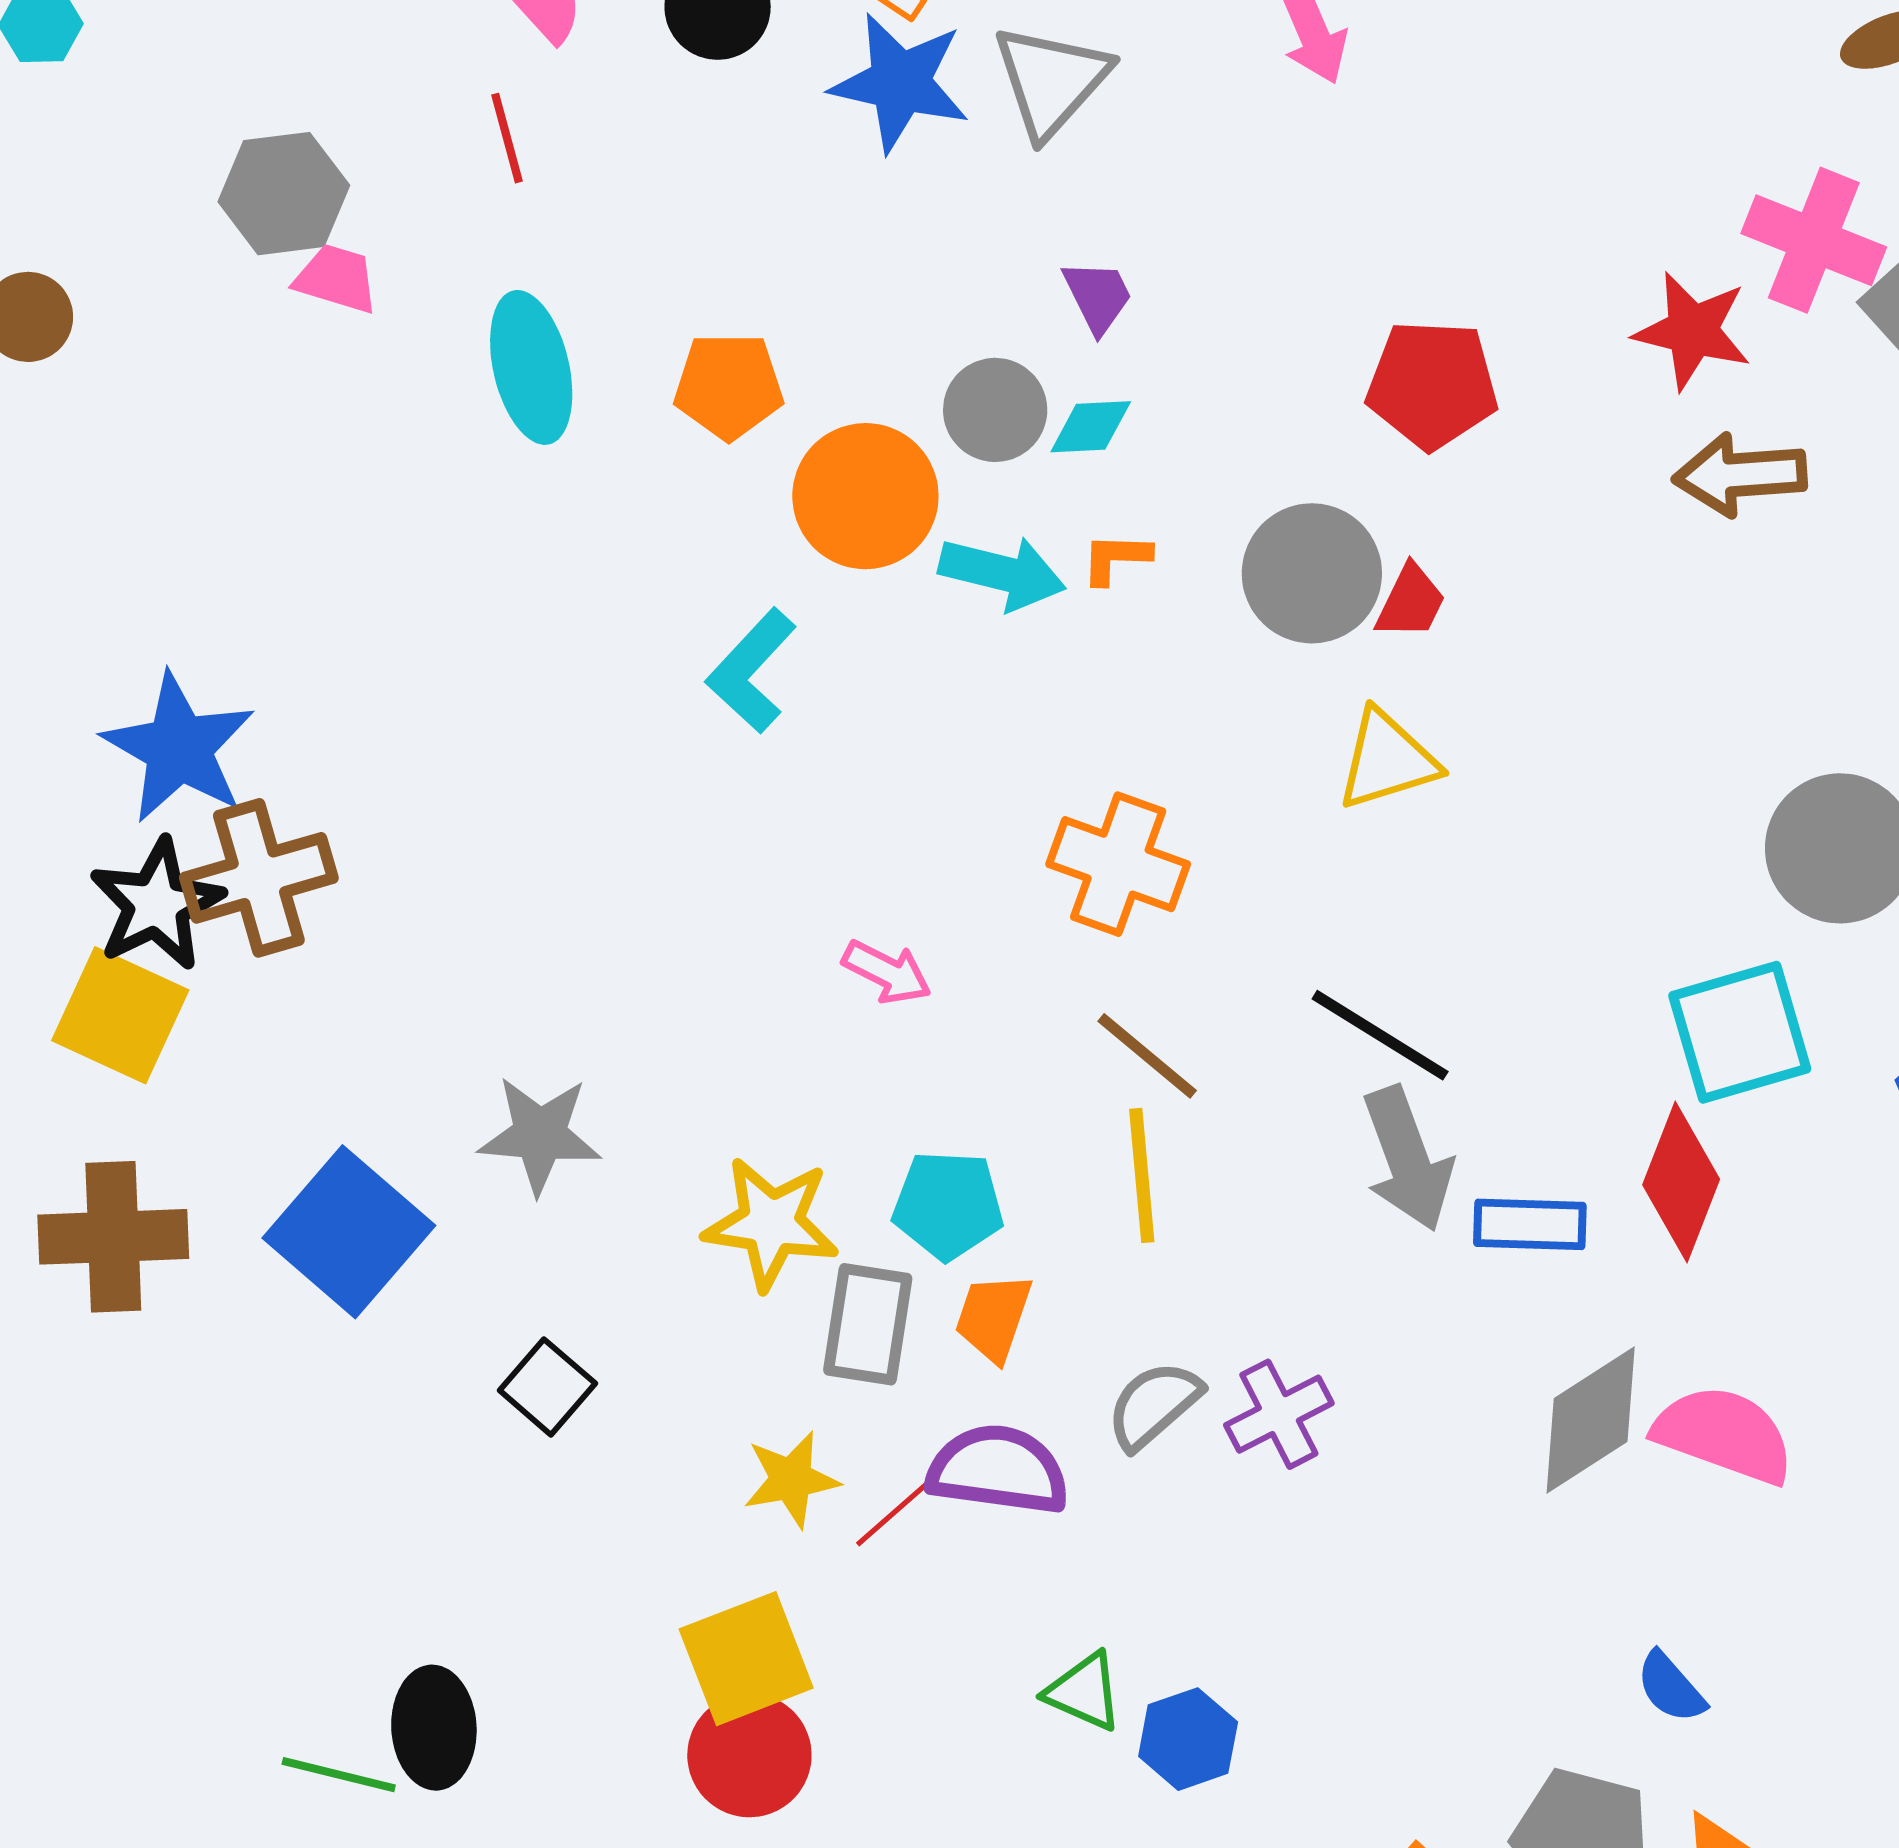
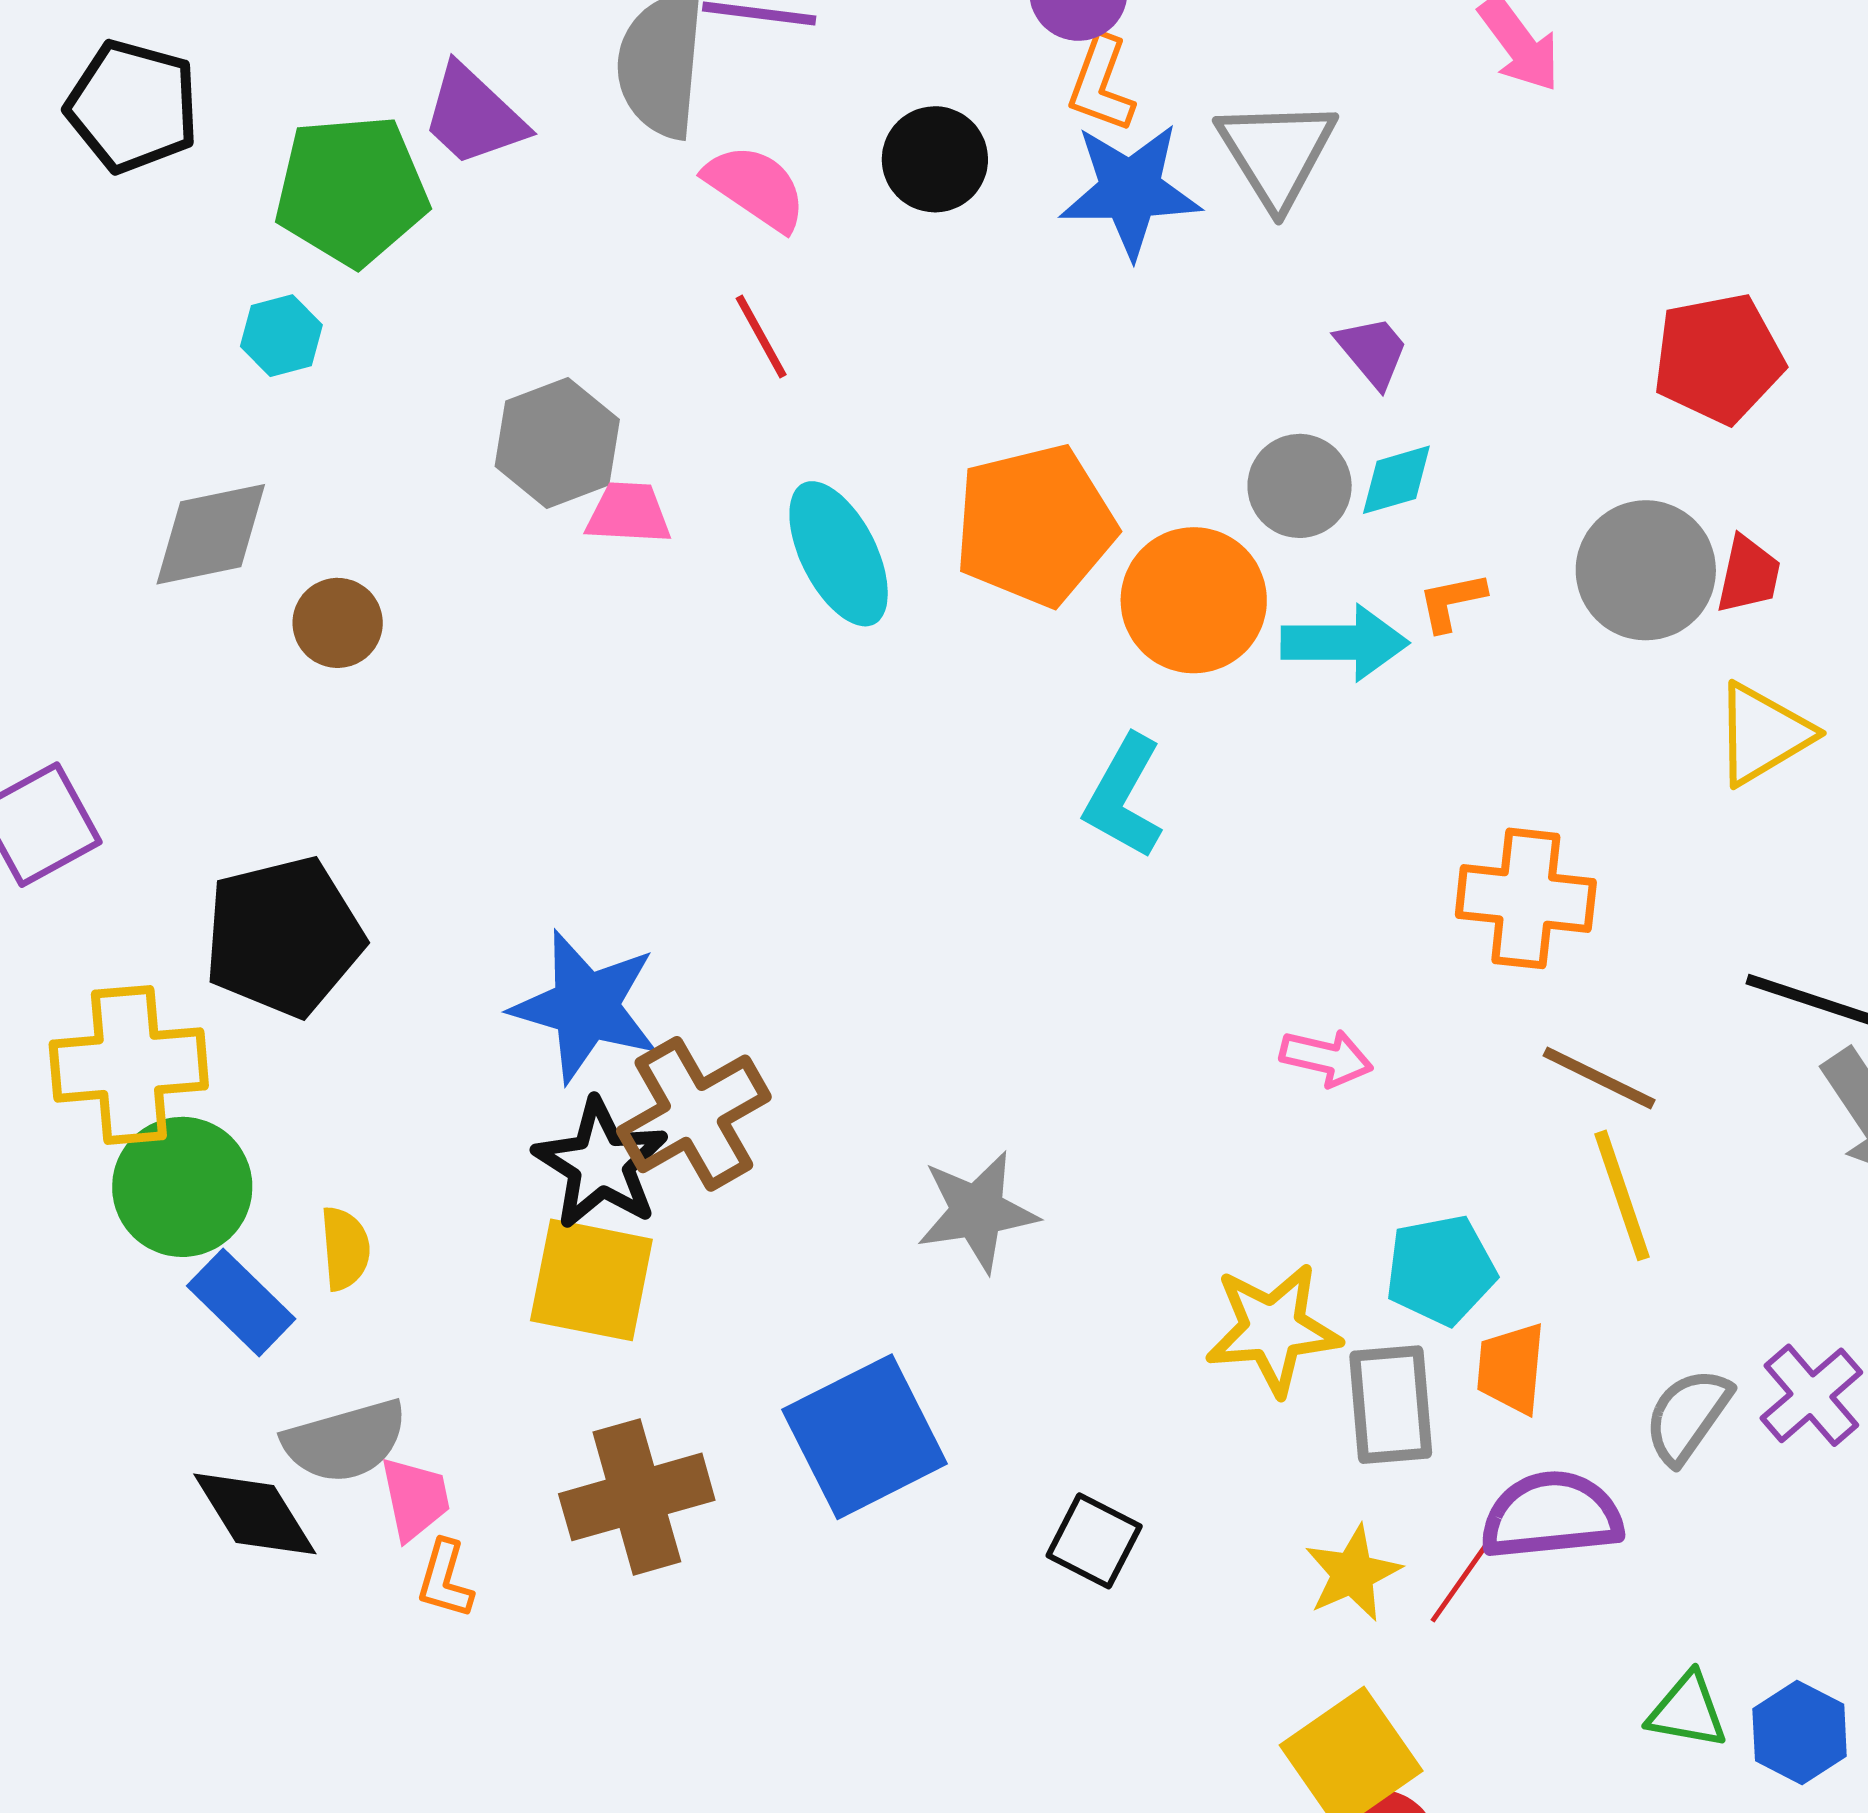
orange pentagon: (729, 386) -> (1035, 525), size x1.5
gray star: (540, 1135) -> (977, 1211), moved
blue square: (349, 1232) -> (865, 1437), turned 36

